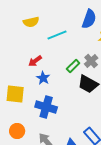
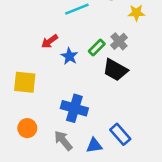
blue star: (43, 78) -> (69, 56), moved
blue cross: (46, 107) -> (74, 108), moved

